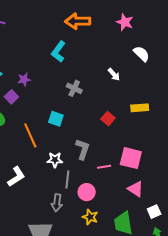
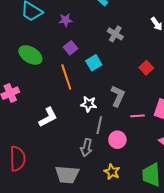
purple square: (11, 97) -> (71, 48), moved
cyan square: (56, 119) -> (94, 63), turned 35
yellow star: (90, 217) -> (112, 172), moved

